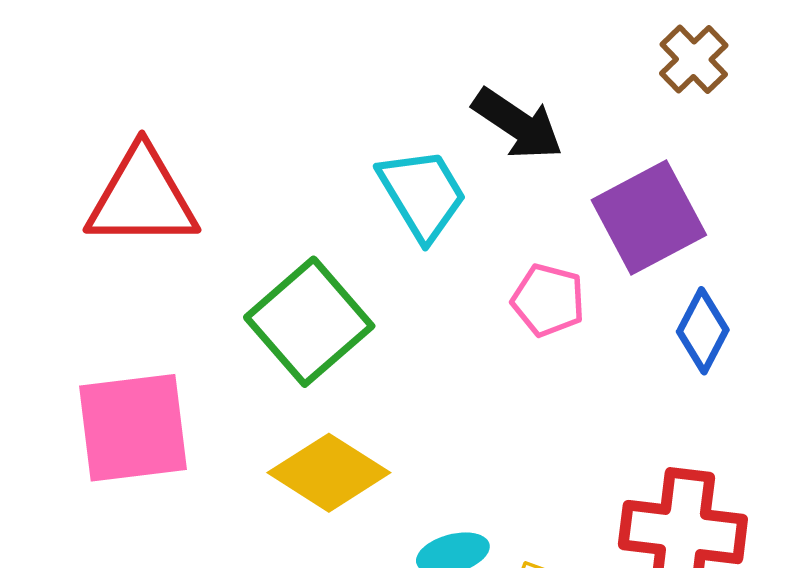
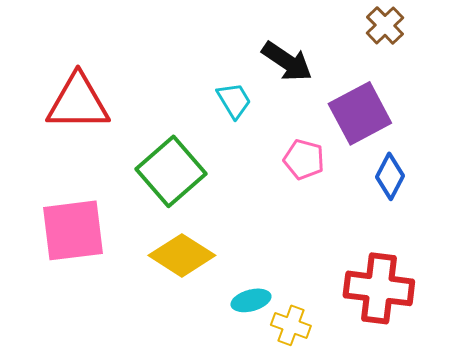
cyan trapezoid: (422, 194) -> (234, 100), size x0.7

